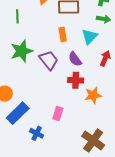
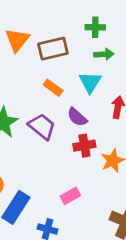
orange rectangle: (63, 35) -> (53, 88), turned -32
pink rectangle: (58, 114) -> (70, 196), turned 56

